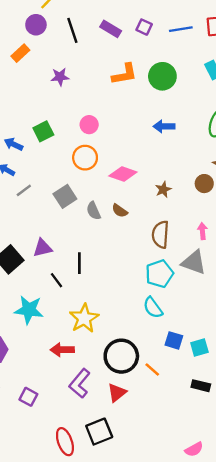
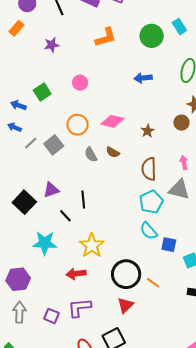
green circle: (162, 76) -> (152, 36), moved
orange circle: (85, 158) -> (77, 125), moved
gray square: (65, 196) -> (54, 145), moved
blue square: (174, 340) -> (169, 245), moved
purple L-shape: (80, 383) -> (79, 308), moved, turned 50

